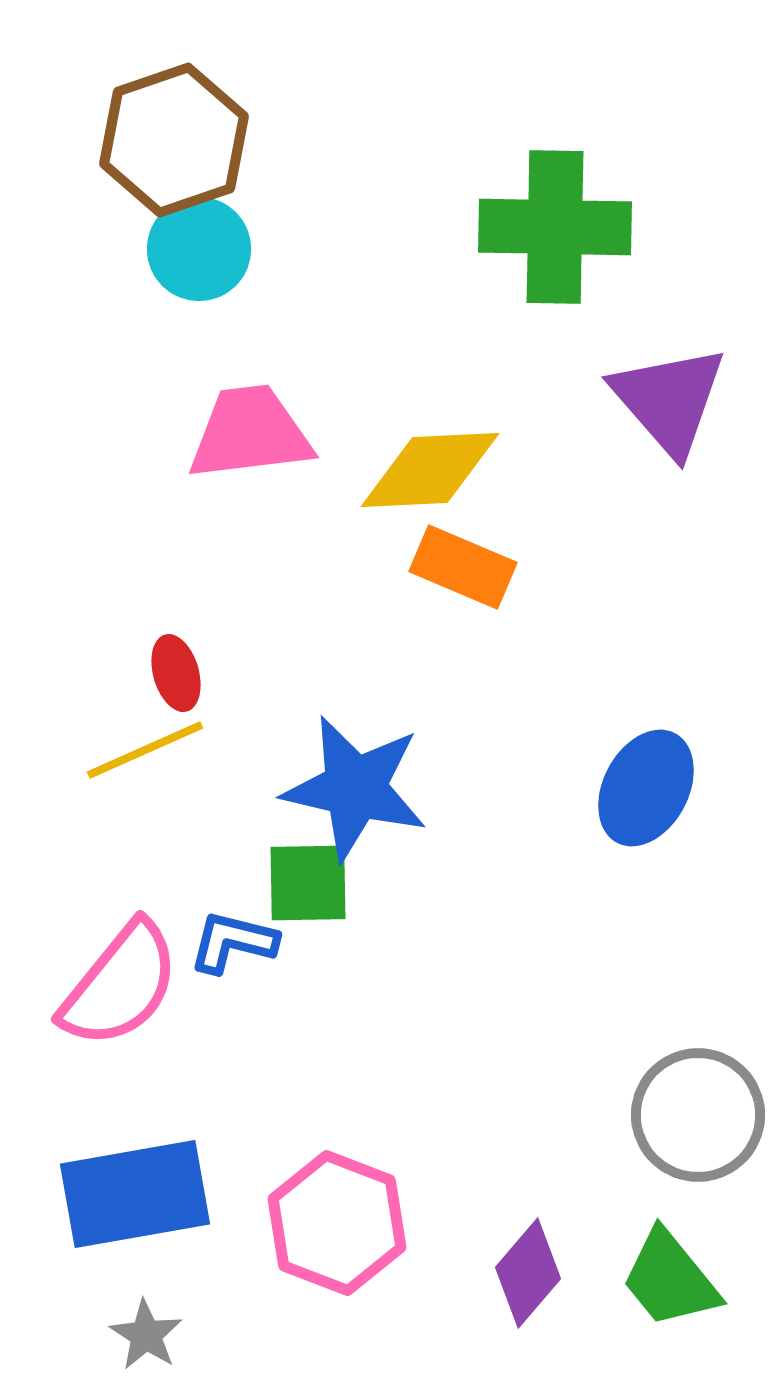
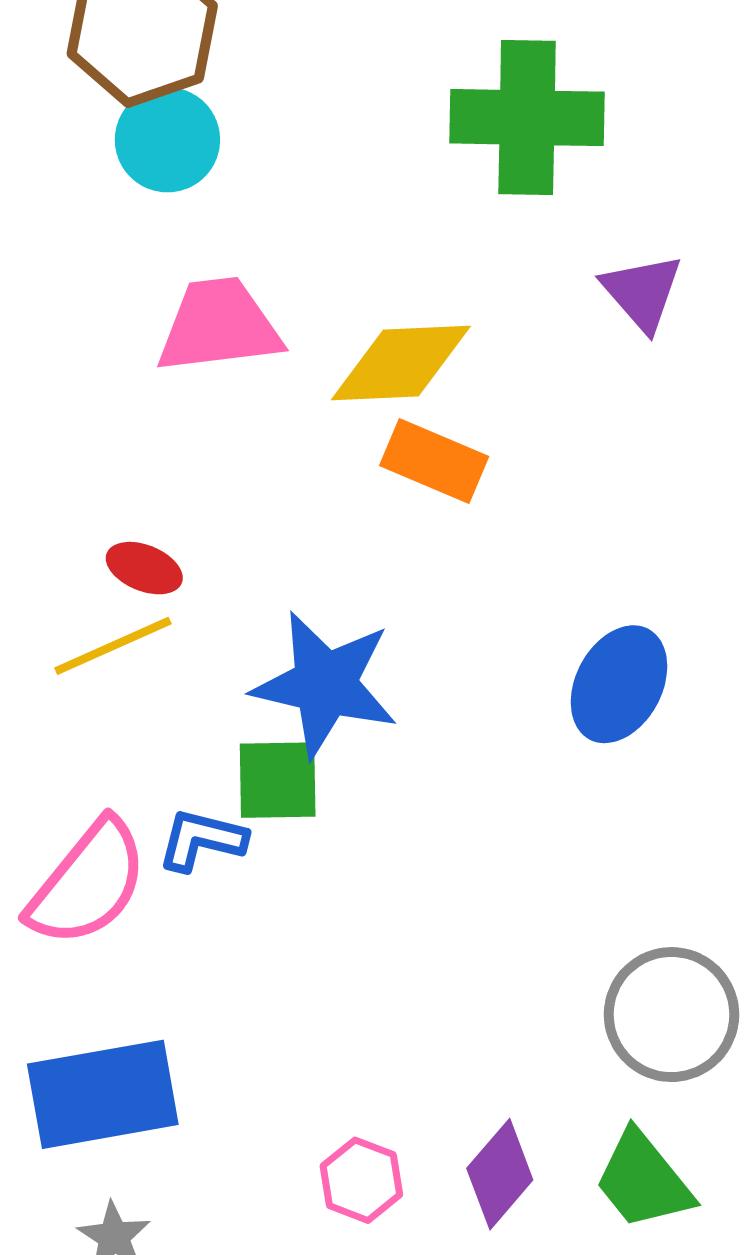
purple triangle: (669, 400) -> (642, 292), size x0.7
red ellipse: (176, 673) -> (144, 568), turned -52
pink hexagon: (337, 1223) -> (361, 1180), moved, size x0.6

